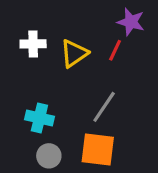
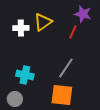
yellow triangle: (74, 53) -> (43, 22), moved
gray circle: (49, 156) -> (15, 99), moved

